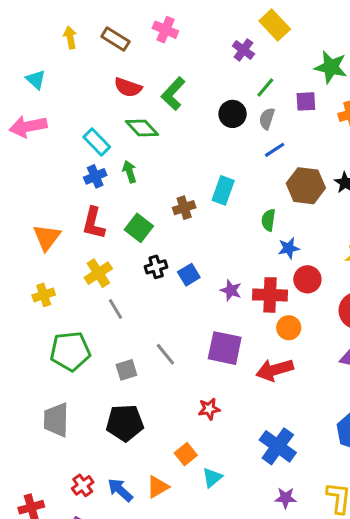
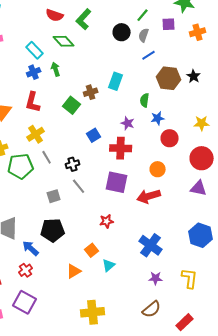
green square: (139, 228) -> (72, 105), moved
black cross: (156, 267) -> (73, 164), moved
purple star: (231, 290) -> (128, 123), moved
red cross: (270, 295) -> (121, 148), moved
green pentagon: (70, 351) -> (21, 166), moved
blue arrow: (120, 490) -> (31, 248), moved

